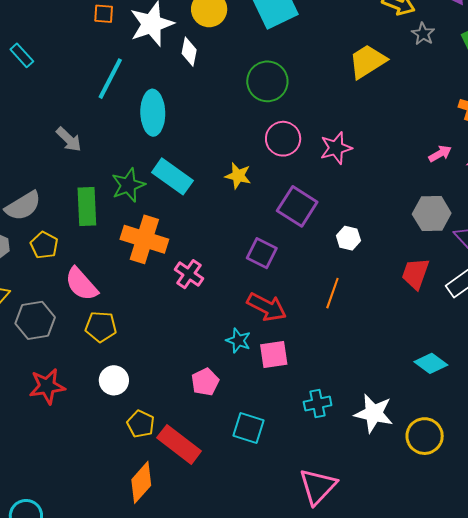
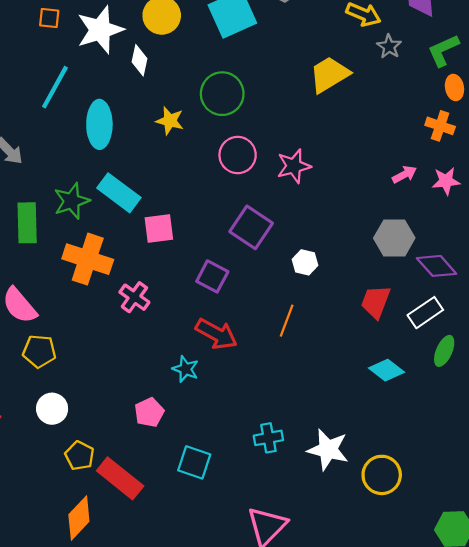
yellow star: (238, 176) -> (170, 121), moved
pink square: (274, 354) -> (159, 228), moved
cyan diamond: (431, 363) -> (387, 370), moved

